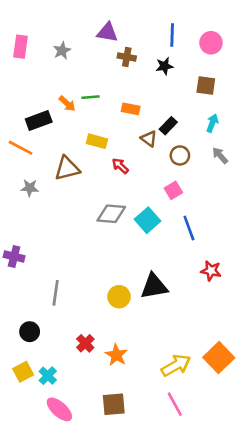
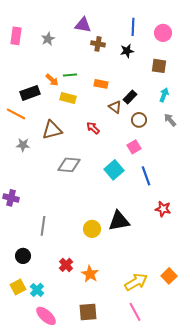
yellow rectangle: (97, 141) -> (68, 98), moved
gray diamond: (111, 214) -> (69, 165), moved
orange square: (219, 358) -> (169, 276), size x0.7

